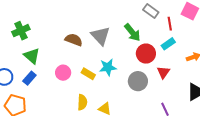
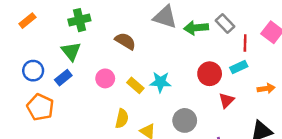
green cross: (21, 31) -> (79, 20), moved
green arrow: (132, 32) -> (196, 28), moved, turned 114
gray triangle: (100, 36) -> (165, 17), moved, turned -40
gray circle: (138, 81) -> (185, 120), moved

